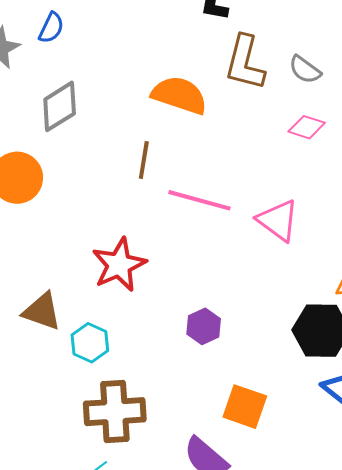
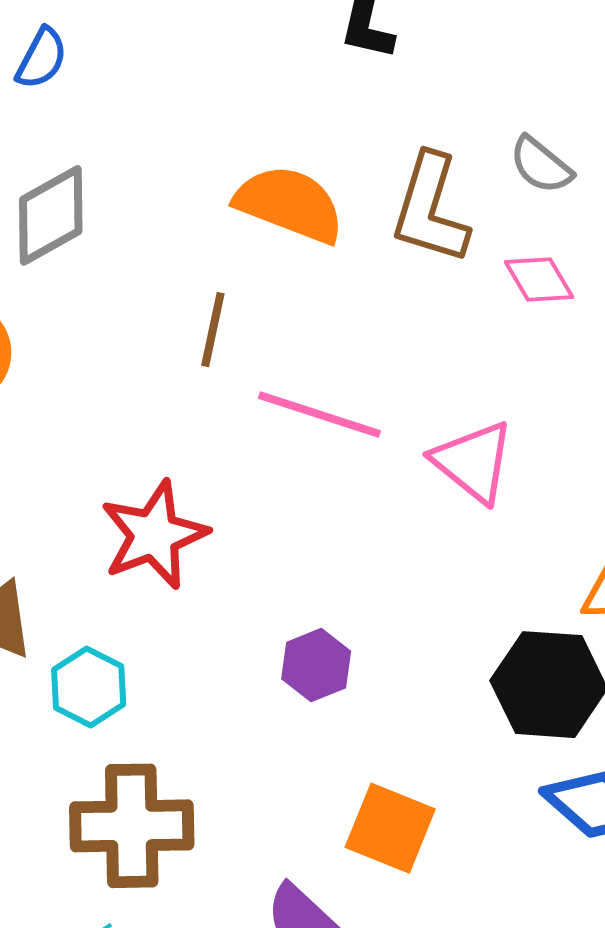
brown L-shape: (245, 63) -> (430, 209), moved
pink diamond: (307, 127) -> (539, 279), turned 39

